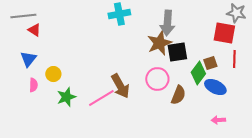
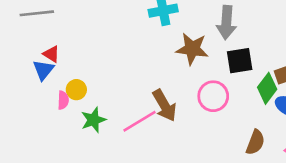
red triangle: (34, 30) -> (51, 54), moved
brown star: (159, 43) -> (192, 49), moved, turned 30
pink semicircle: (33, 85) -> (63, 100), moved
brown semicircle: (178, 95) -> (255, 142), moved

